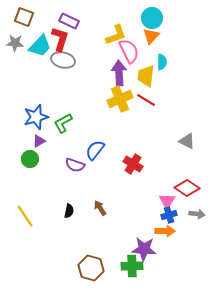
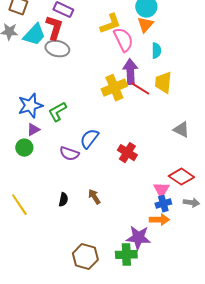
purple arrow: (119, 73) -> (130, 72), moved
yellow trapezoid: (146, 76) -> (163, 83), moved

